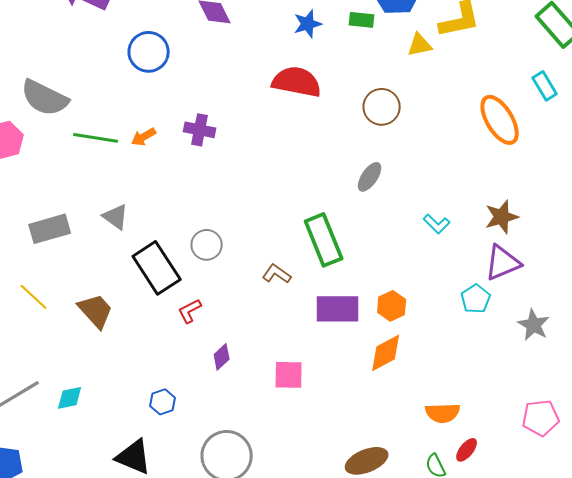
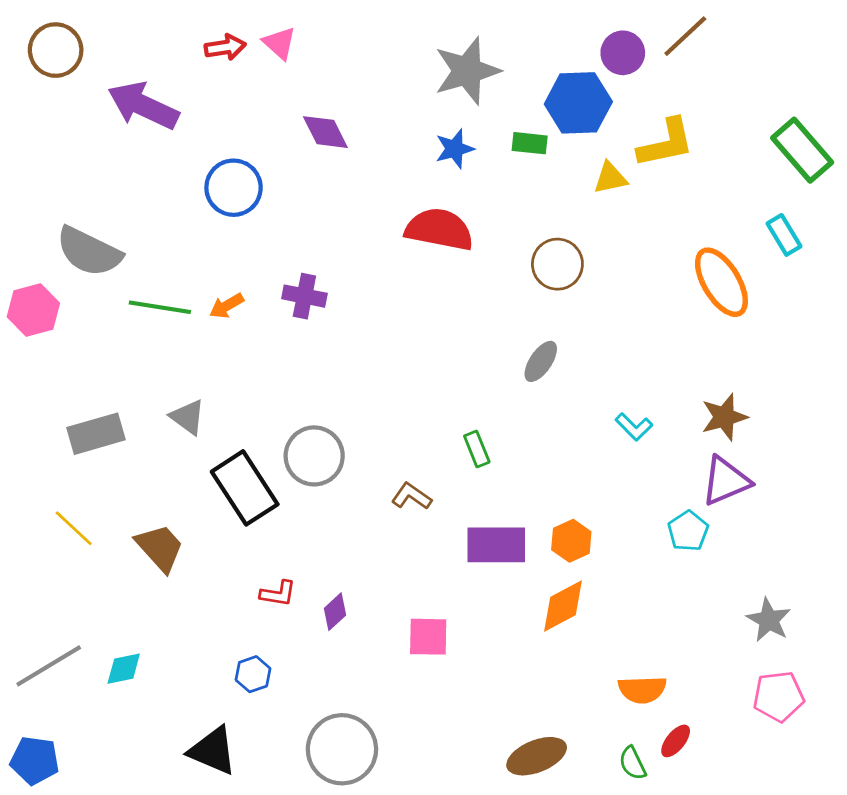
green rectangle: (324, 240) -> (477, 449), size x0.5
gray circle: (207, 245) -> (314, 456), size x1.4
red L-shape: (190, 311) -> (278, 594), moved, turned -144
gray star: (534, 325) -> (769, 620), moved

